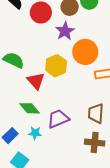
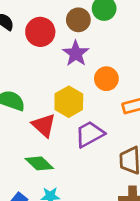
orange circle: (85, 52) -> (106, 79), size x0.7
purple trapezoid: (58, 119) -> (90, 134), moved

